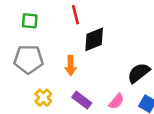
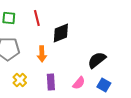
red line: (76, 15) -> (37, 18), moved
purple rectangle: (82, 100) -> (51, 82), turned 49

